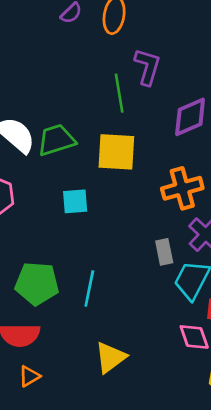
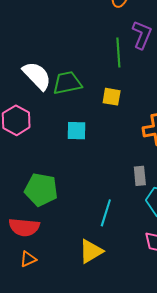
yellow square: (116, 152) -> (112, 97), size x0.6
cyan line: (89, 288) -> (106, 213), moved

